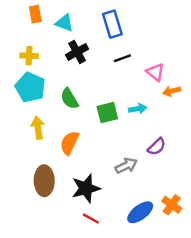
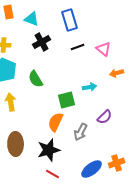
pink triangle: (155, 72) -> (104, 49), moved
green square: (107, 113) -> (67, 100), moved
orange semicircle: (69, 143) -> (56, 122), moved
gray arrow: (126, 166) -> (81, 132), turned 144
orange cross: (172, 205) -> (117, 163), turned 35

